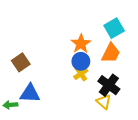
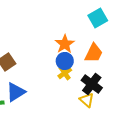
cyan square: (114, 28) -> (98, 18), moved
blue triangle: (30, 93) -> (16, 92), turned -35

